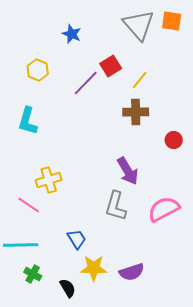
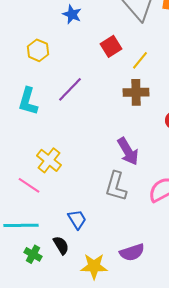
purple line: (86, 83) -> (70, 89), moved
yellow cross: (49, 180) -> (49, 160), turned -35
yellow star: (94, 268) -> (94, 266), moved
black semicircle: (68, 288) -> (61, 245), moved

